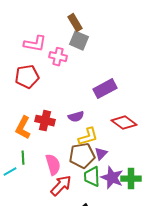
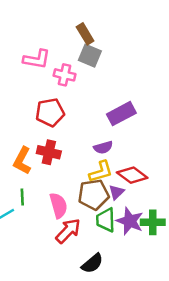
red pentagon: (27, 77) -> (50, 112), moved
purple semicircle: (76, 117) -> (103, 147), moved
red diamond: (124, 123) -> (132, 175), moved

